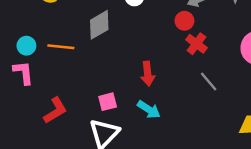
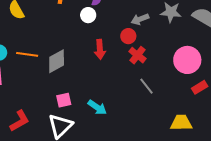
gray diamond: (99, 25) -> (57, 61), moved
red arrow: (148, 74) -> (100, 49), moved
red L-shape: (55, 110) -> (20, 121), moved

